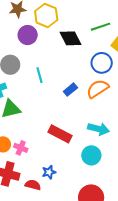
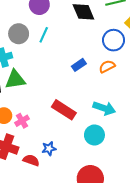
cyan line: (40, 75) -> (44, 35), moved, turned 35
orange semicircle: (98, 89) -> (107, 66), size x0.7
pink cross: (21, 148) -> (22, 121), turned 32

